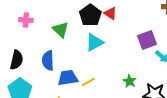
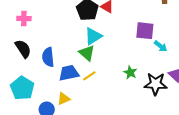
green triangle: (61, 30) -> (87, 53), moved
purple square: (147, 40) -> (145, 31), turned 30
black semicircle: (17, 60) -> (23, 49), moved, turned -42

